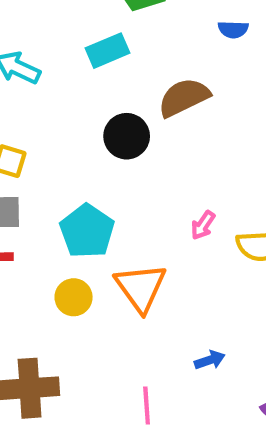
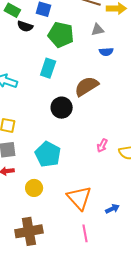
cyan rectangle: (107, 51) -> (48, 68), turned -42
orange triangle: (141, 288) -> (79, 198), moved
yellow circle: (74, 297) -> (34, 188), moved

